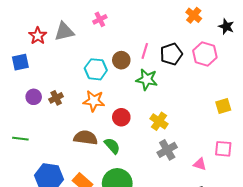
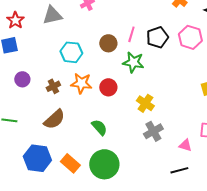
red star: (38, 36) -> (15, 20), moved
cyan hexagon: (96, 69) -> (71, 52), moved
brown cross: (56, 98) -> (53, 86), moved
red circle: (121, 117) -> (108, 87), moved
brown semicircle: (86, 138) -> (54, 119), moved, turned 130

